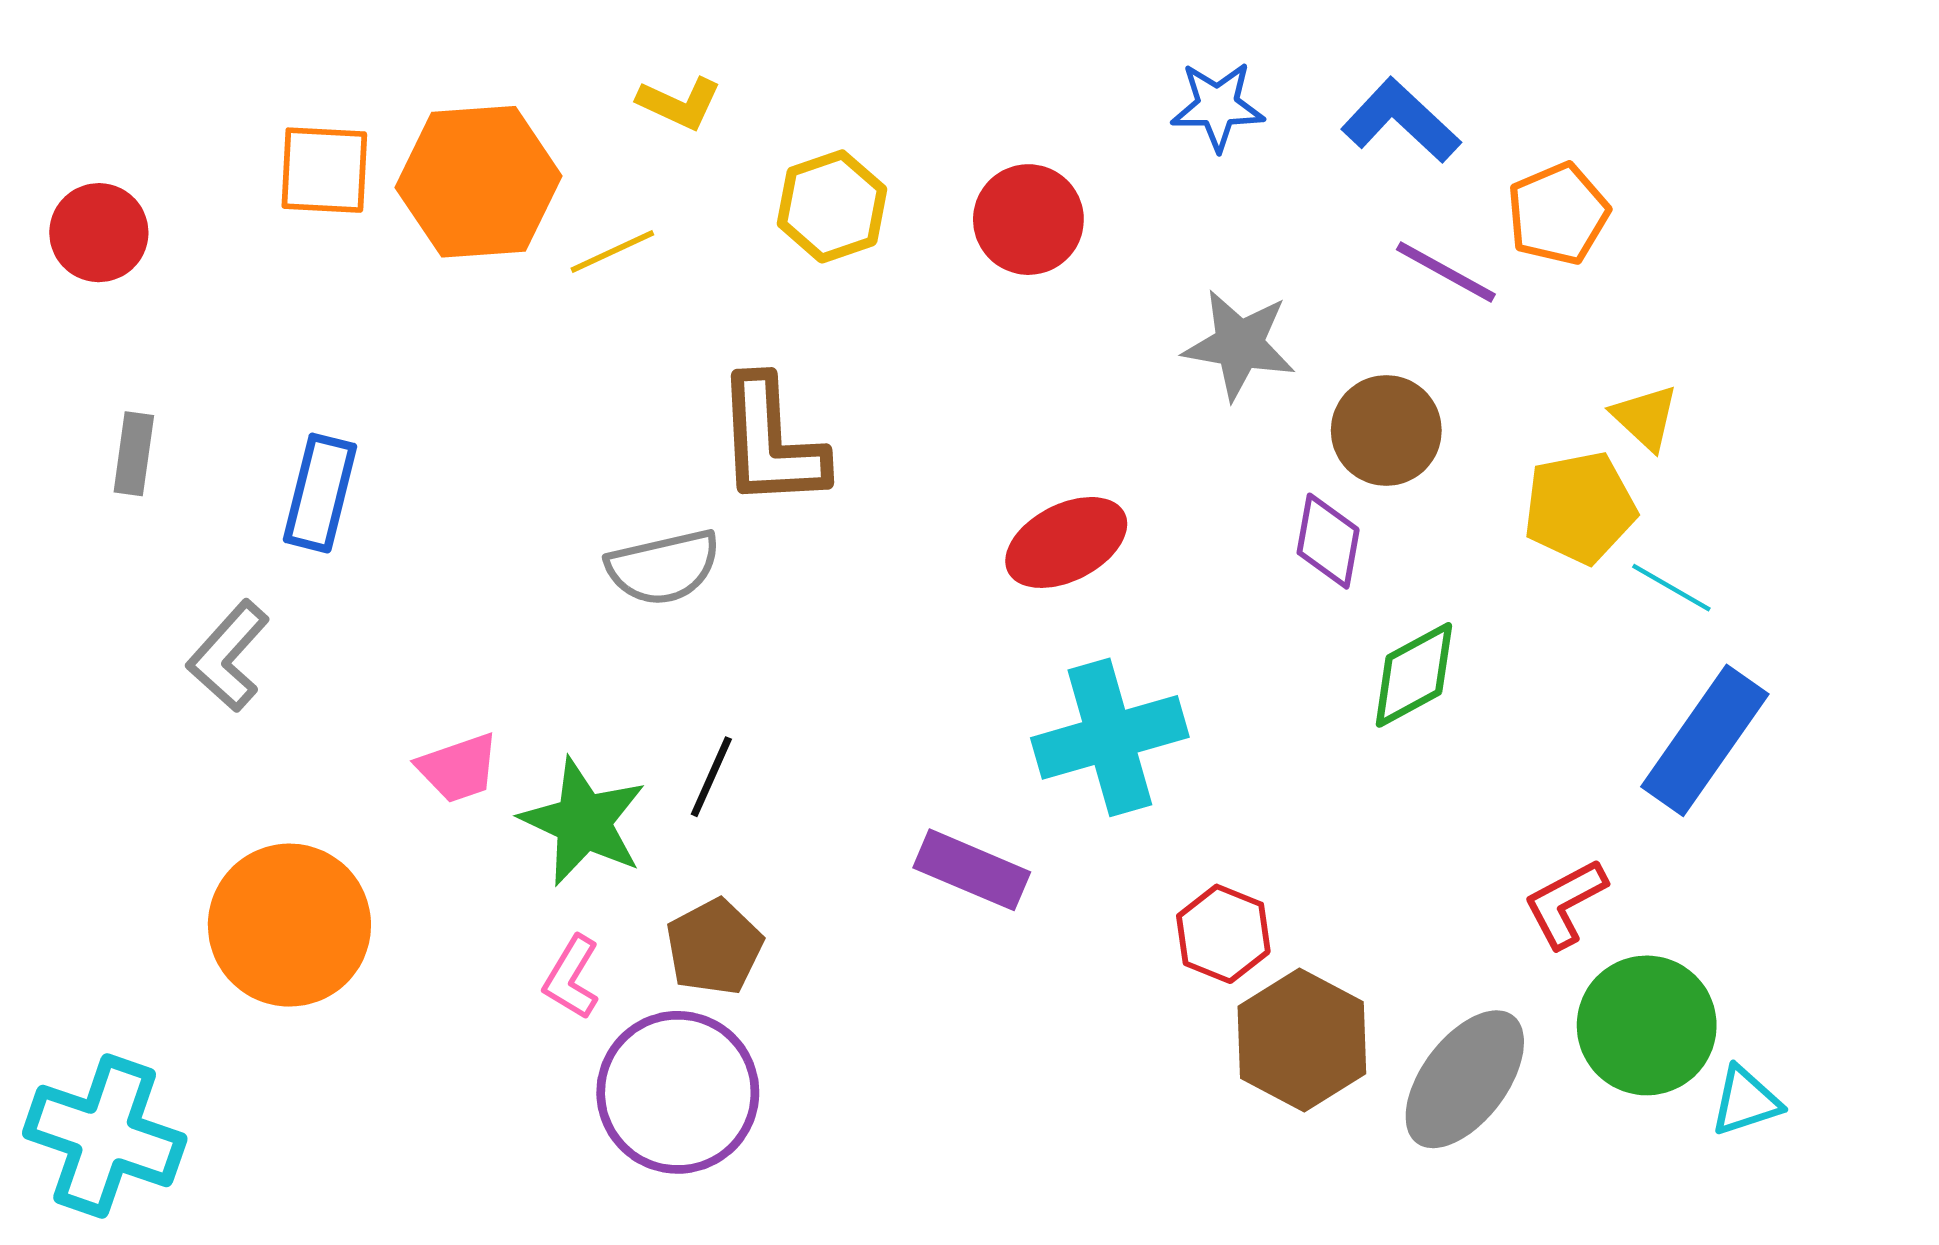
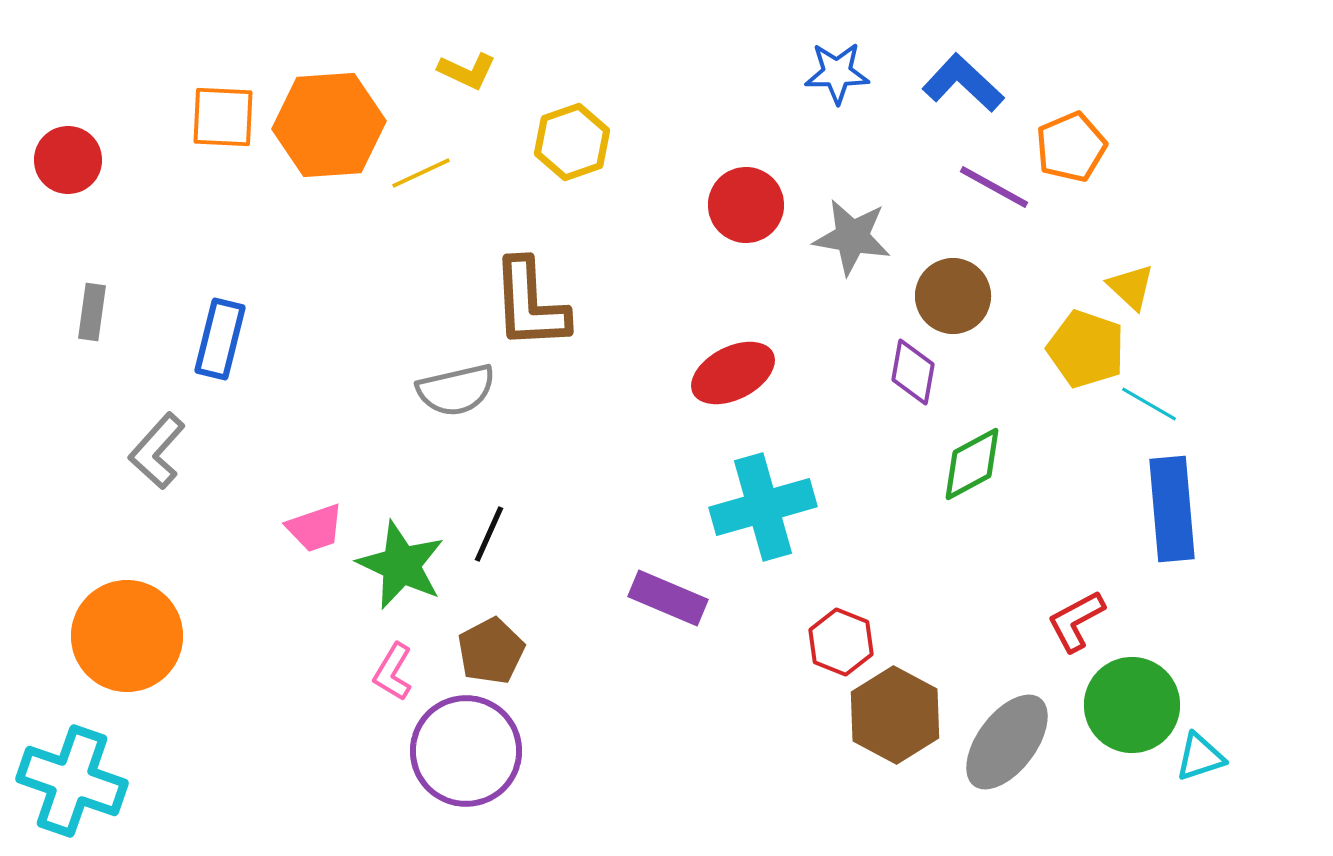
red circle: (1028, 220) -> (746, 205), moved
yellow pentagon: (1580, 508) -> (1086, 349), turned 30
blue rectangle: (1705, 740) -> (1172, 509), turned -40
orange circle: (289, 925) -> (127, 636), moved

